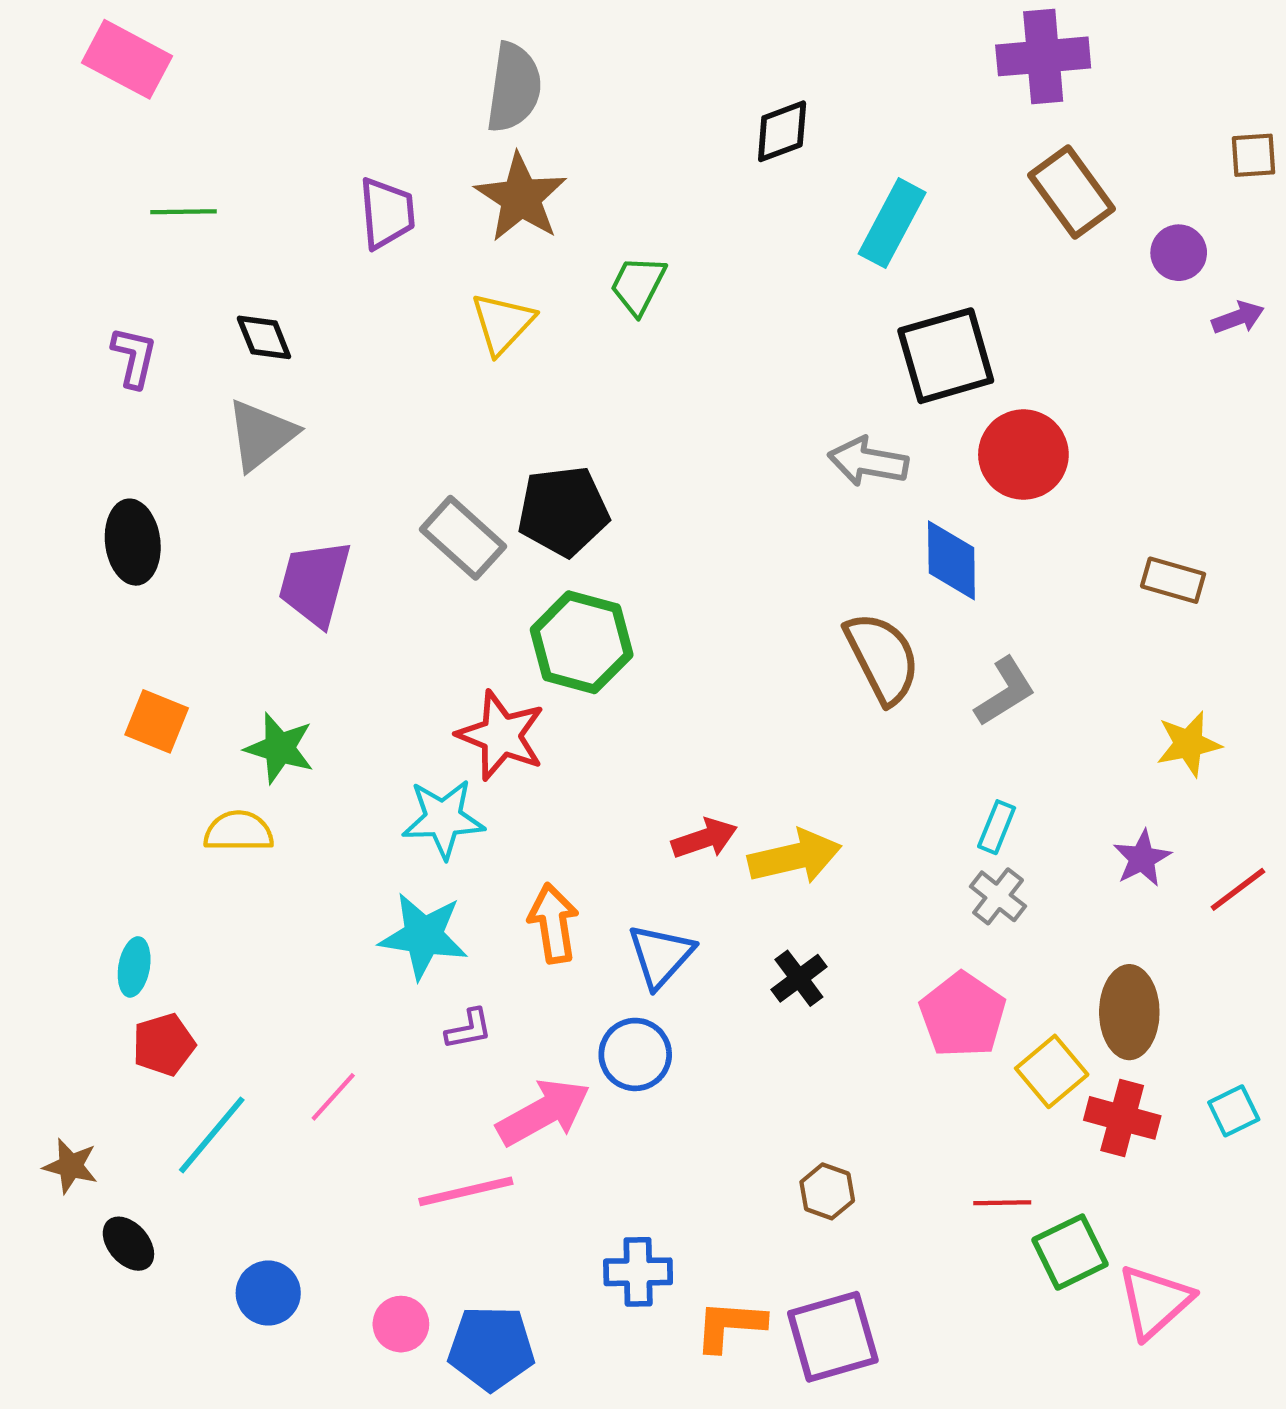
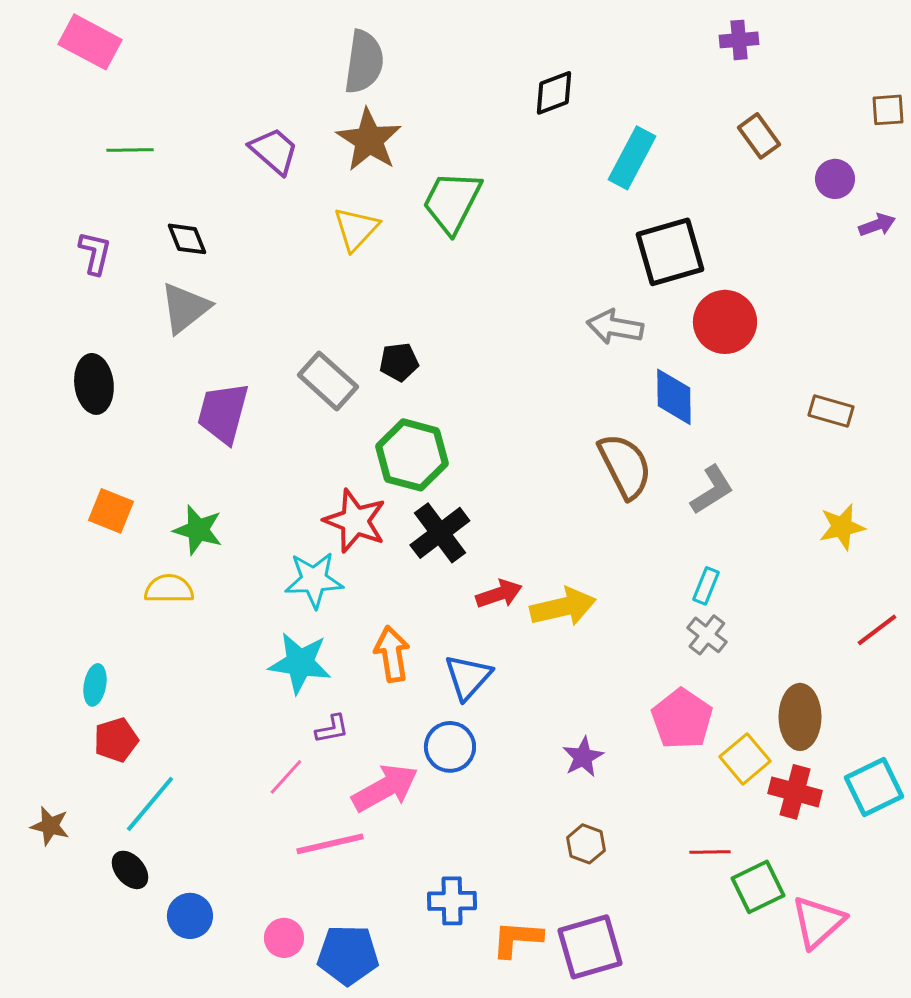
purple cross: (1043, 56) -> (739, 40), size x0.6
brown rectangle: (1071, 192) -> (759, 136), size x0.7
purple trapezoid: (387, 213) -> (274, 151), turned -44
green trapezoid: (638, 285) -> (452, 202), size x1.5
black pentagon: (563, 511) -> (399, 362), size x0.6
purple star: (1142, 858) -> (583, 757), moved
black cross: (799, 978) -> (440, 533), moved, size x1.5
pink line: (333, 1097) -> (286, 777), moved
cyan square: (1234, 1111) -> (874, 787), size x1.6
black ellipse: (128, 1244) -> (130, 870), moved

